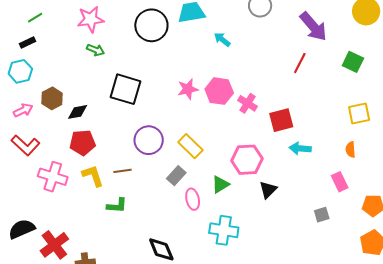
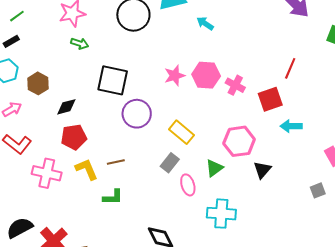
red line: (300, 63) -> (290, 68), moved
brown hexagon: (52, 98) -> (38, 83), moved
purple circle: (149, 140) -> (137, 114), moved

